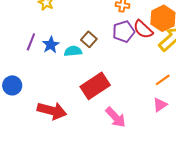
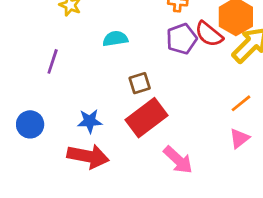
brown square: (89, 39) -> (140, 83), moved, turned 35
blue star: (51, 45) -> (90, 121), moved, turned 30
cyan semicircle: (73, 51) -> (115, 39), moved

